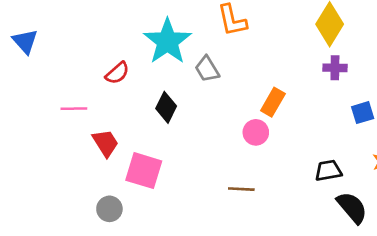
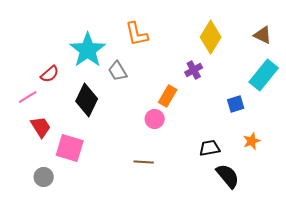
purple cross: (335, 68) -> (194, 70), moved, turned -30
black diamond: (166, 107) -> (87, 100), size x1.4
pink line: (74, 109) -> (28, 97), moved, turned -30

